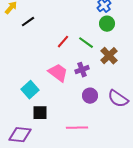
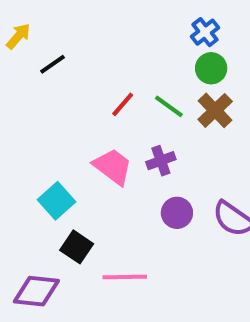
brown cross: (109, 56) -> (215, 110), moved
black square: (40, 113) -> (77, 247), turned 35
pink line: (77, 128) -> (125, 277), moved

